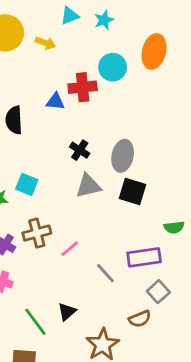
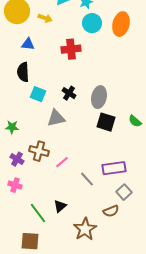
cyan circle: (113, 67) -> (92, 23), moved
blue triangle: (55, 102) -> (28, 44), moved
cyan square: (27, 184) -> (38, 94), moved
gray triangle: (88, 186) -> (56, 118), moved
green semicircle: (174, 227) -> (135, 121), moved, turned 48
brown cross: (37, 233) -> (39, 151), turned 30

